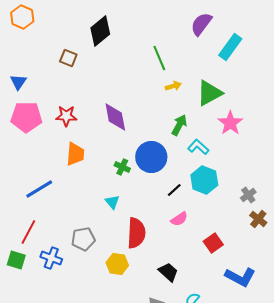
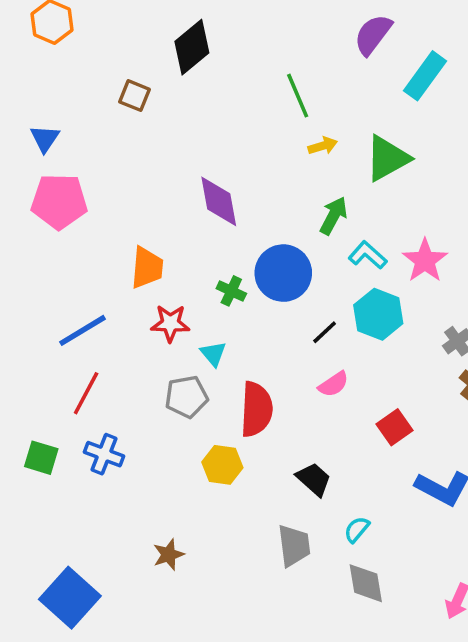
red star: (66, 116) -> (170, 323), moved
pink star: (230, 123) -> (425, 261), moved
red line: (28, 232) -> (86, 393), moved
gray pentagon: (83, 239) -> (186, 397), moved

